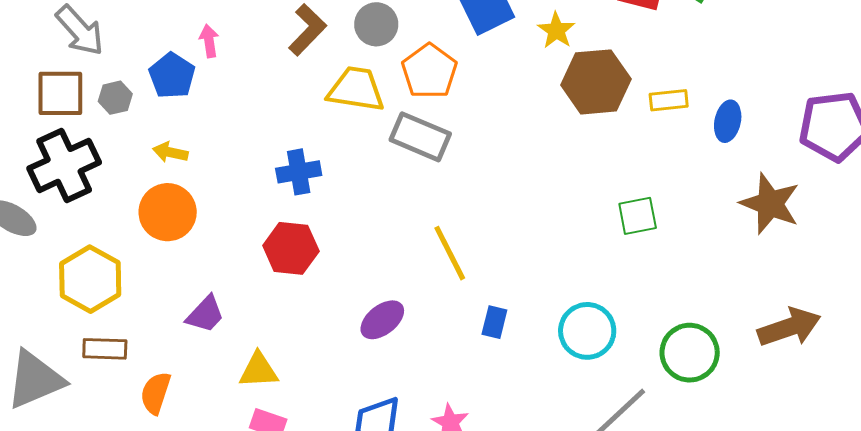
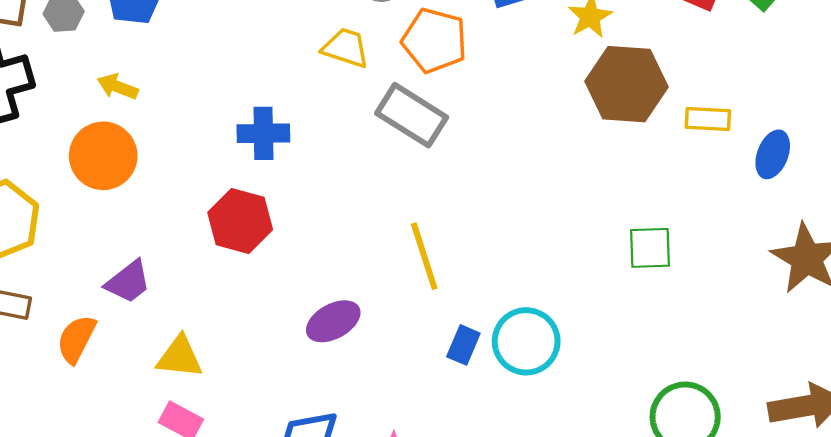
orange pentagon: (429, 71) -> (434, 40), turned -30
yellow trapezoid: (356, 89) -> (346, 48), size x0.7
cyan circle: (587, 331) -> (526, 341), moved
orange semicircle: (156, 393) -> (76, 339), moved

